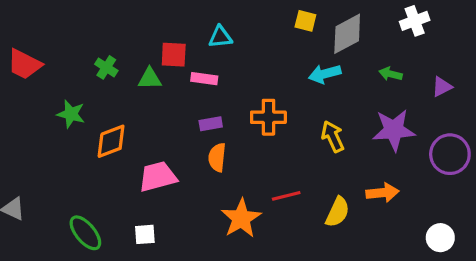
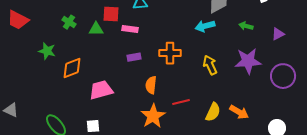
orange semicircle: (217, 157) -> (151, 85), moved
orange arrow: (382, 193) -> (239, 112), moved, turned 36

